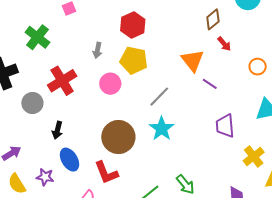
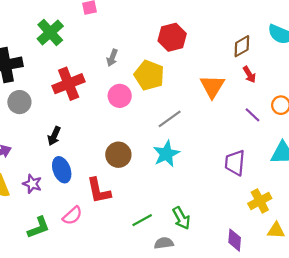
red hexagon: (133, 25) -> (172, 37), moved
purple line: (210, 84) -> (253, 115), moved
gray circle: (32, 103) -> (19, 102), moved
brown circle: (118, 137) -> (118, 155), size x0.7

